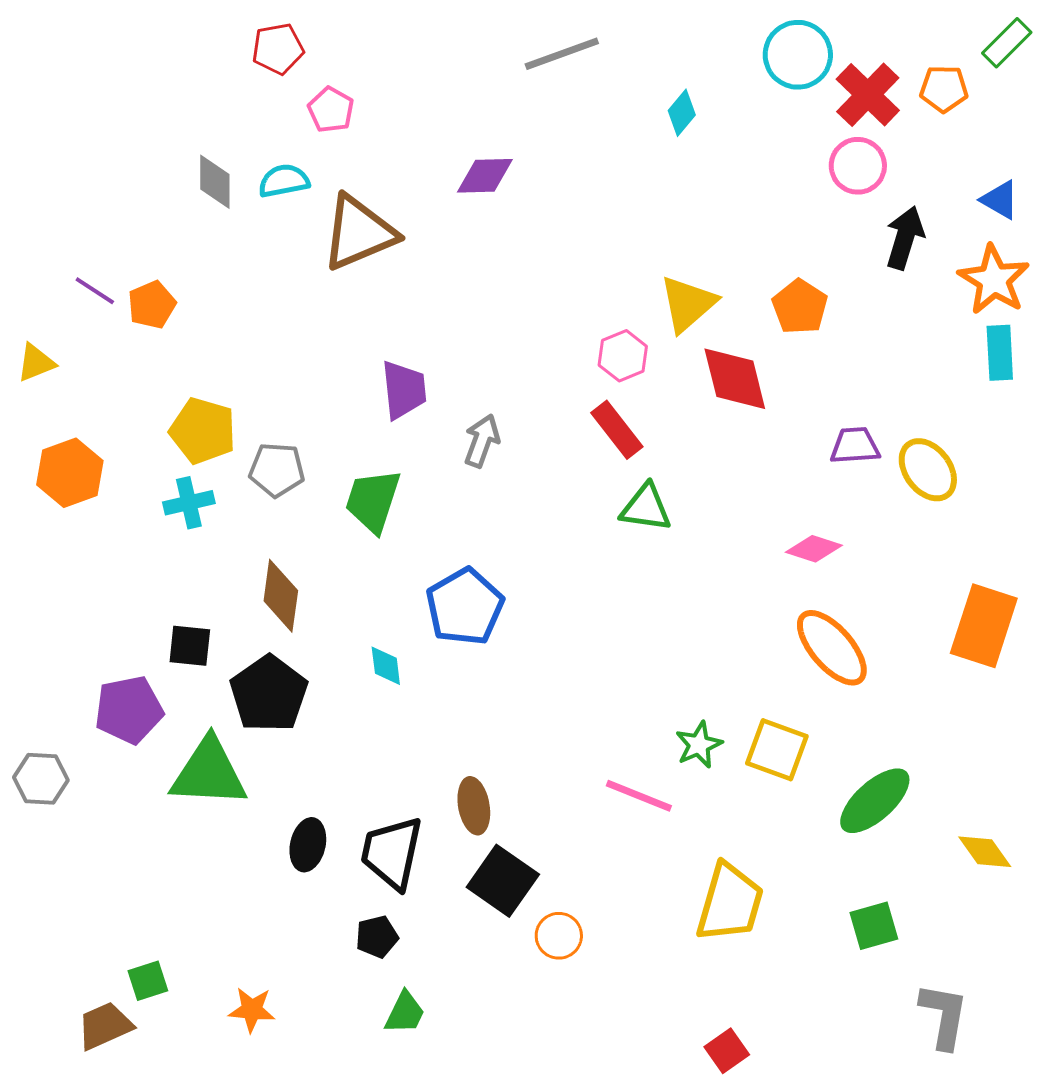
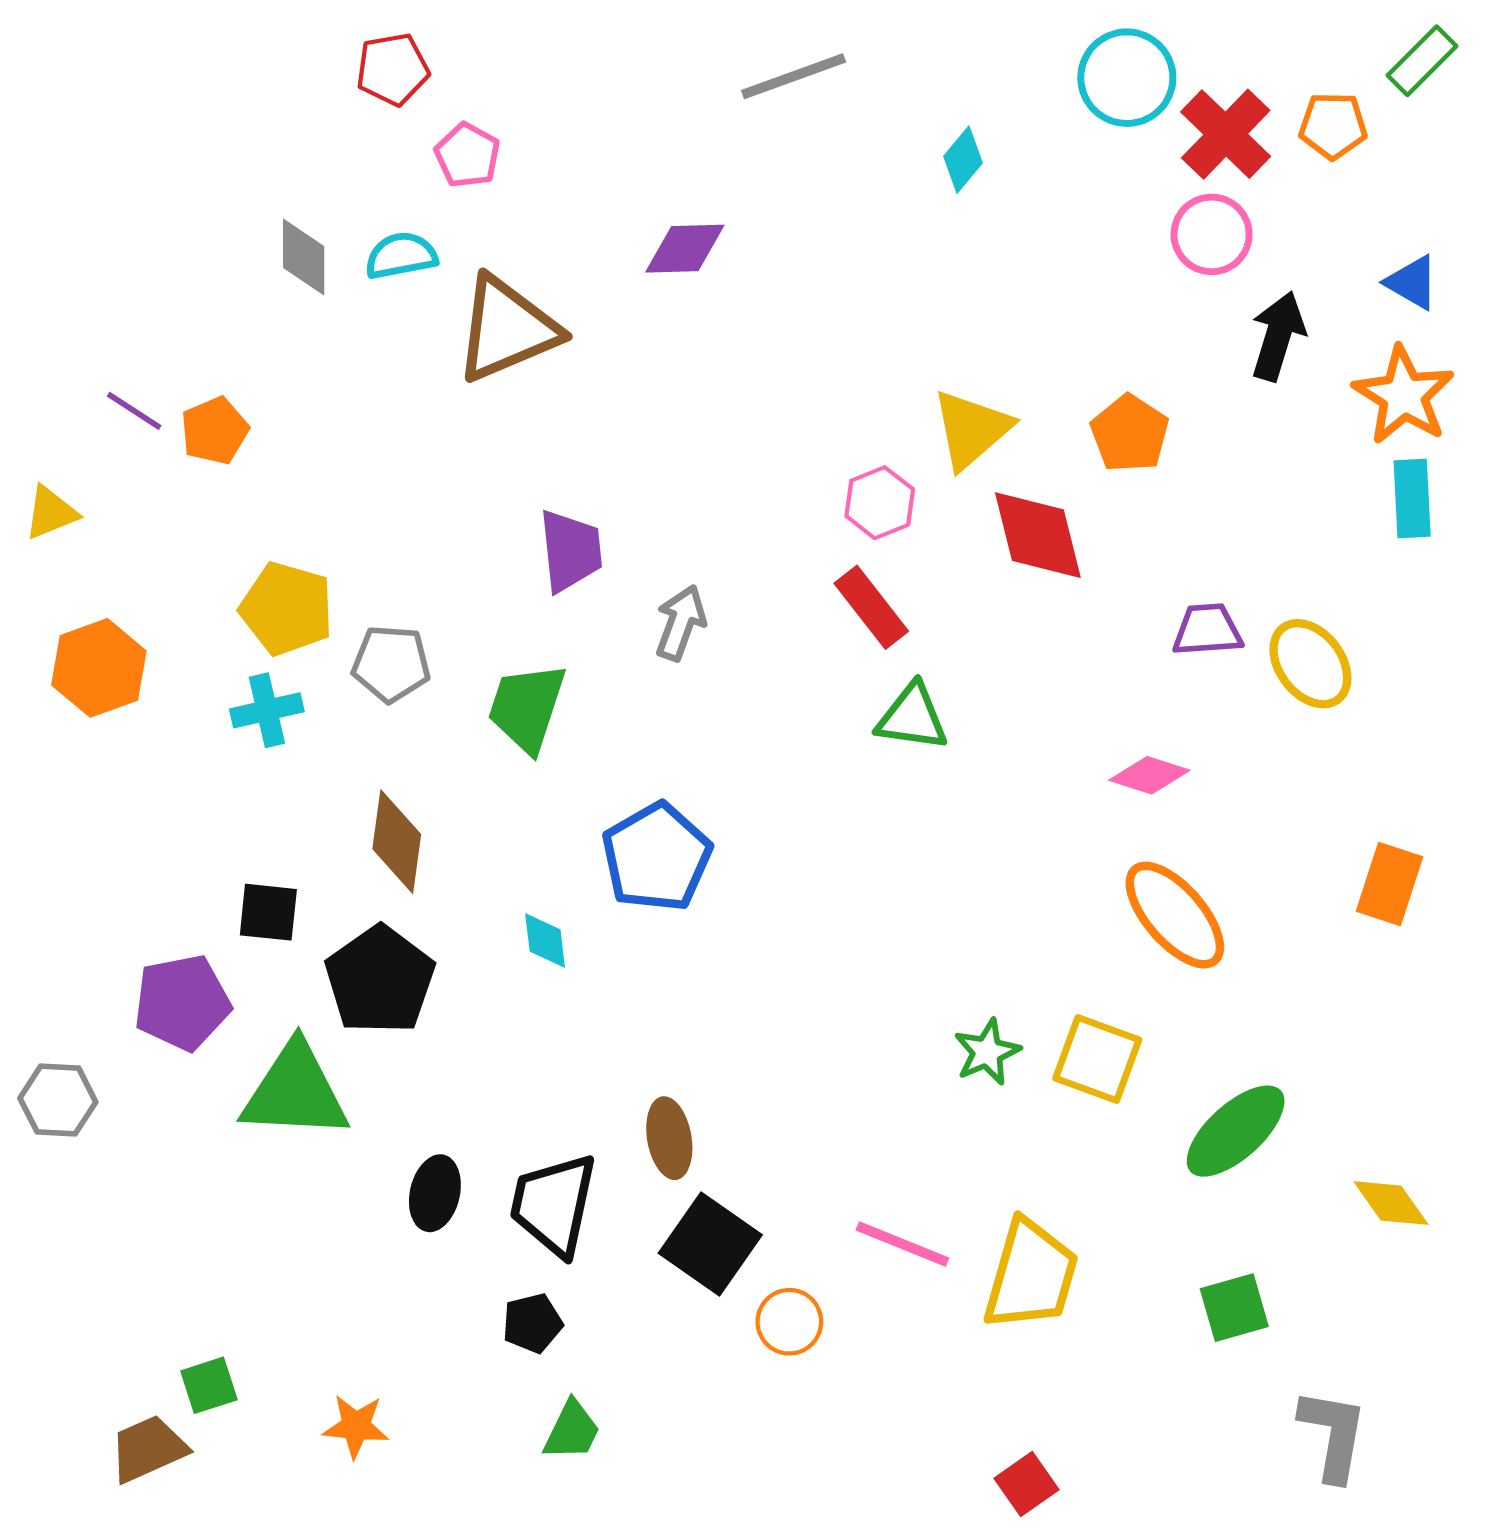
orange rectangle: (984, 626) -> (1390, 884), size x0.7
pink line: (639, 796) -> (902, 1244), moved

